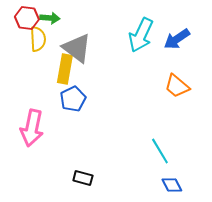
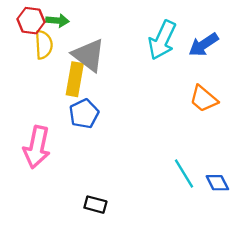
blue diamond: (172, 185) -> (217, 183), moved

